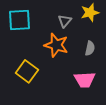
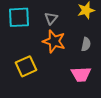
gray triangle: (65, 21) -> (51, 18), moved
yellow square: (27, 71) -> (26, 66), turned 30

